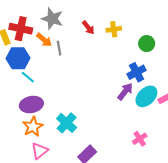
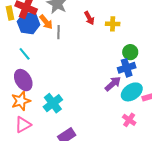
green circle: (147, 44) -> (130, 52), moved
blue hexagon: (18, 58) -> (29, 23), moved
purple ellipse: (31, 105) -> (23, 80), turned 60
pink cross: (140, 139) -> (129, 120), moved, turned -32

